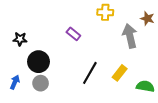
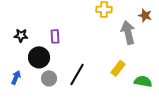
purple rectangle: (73, 34) -> (55, 36), moved, turned 48
black line: (90, 73) -> (77, 74), moved
gray circle: (41, 83) -> (49, 78), moved

